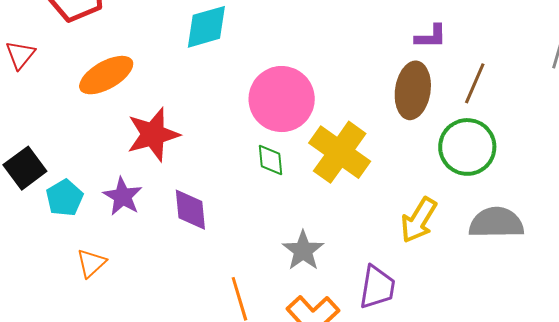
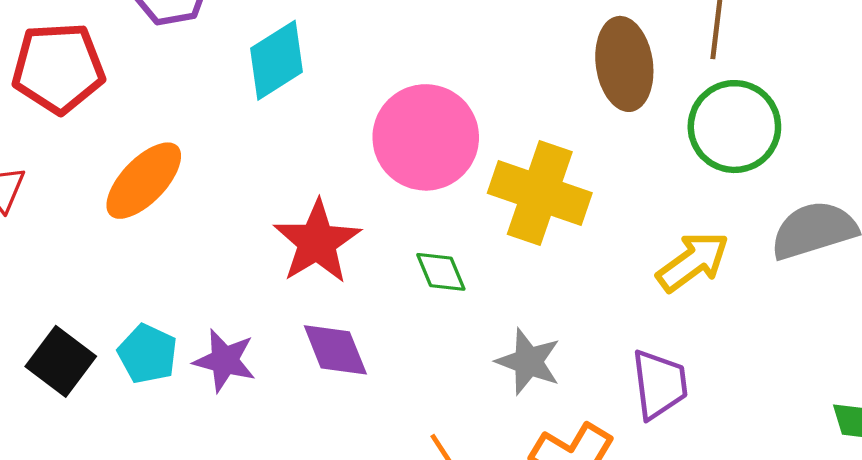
red star: (153, 135) -> (317, 242), moved
green diamond: (270, 160) -> (441, 272), moved
cyan pentagon: (65, 198) -> (147, 354), moved
yellow arrow: (419, 220) -> (693, 262), turned -141

